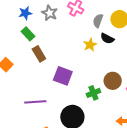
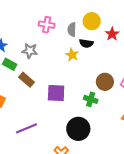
gray star: (50, 13) -> (30, 51), moved
green cross: (93, 93) -> (91, 99), turned -32
purple line: (35, 102) -> (27, 128), moved

